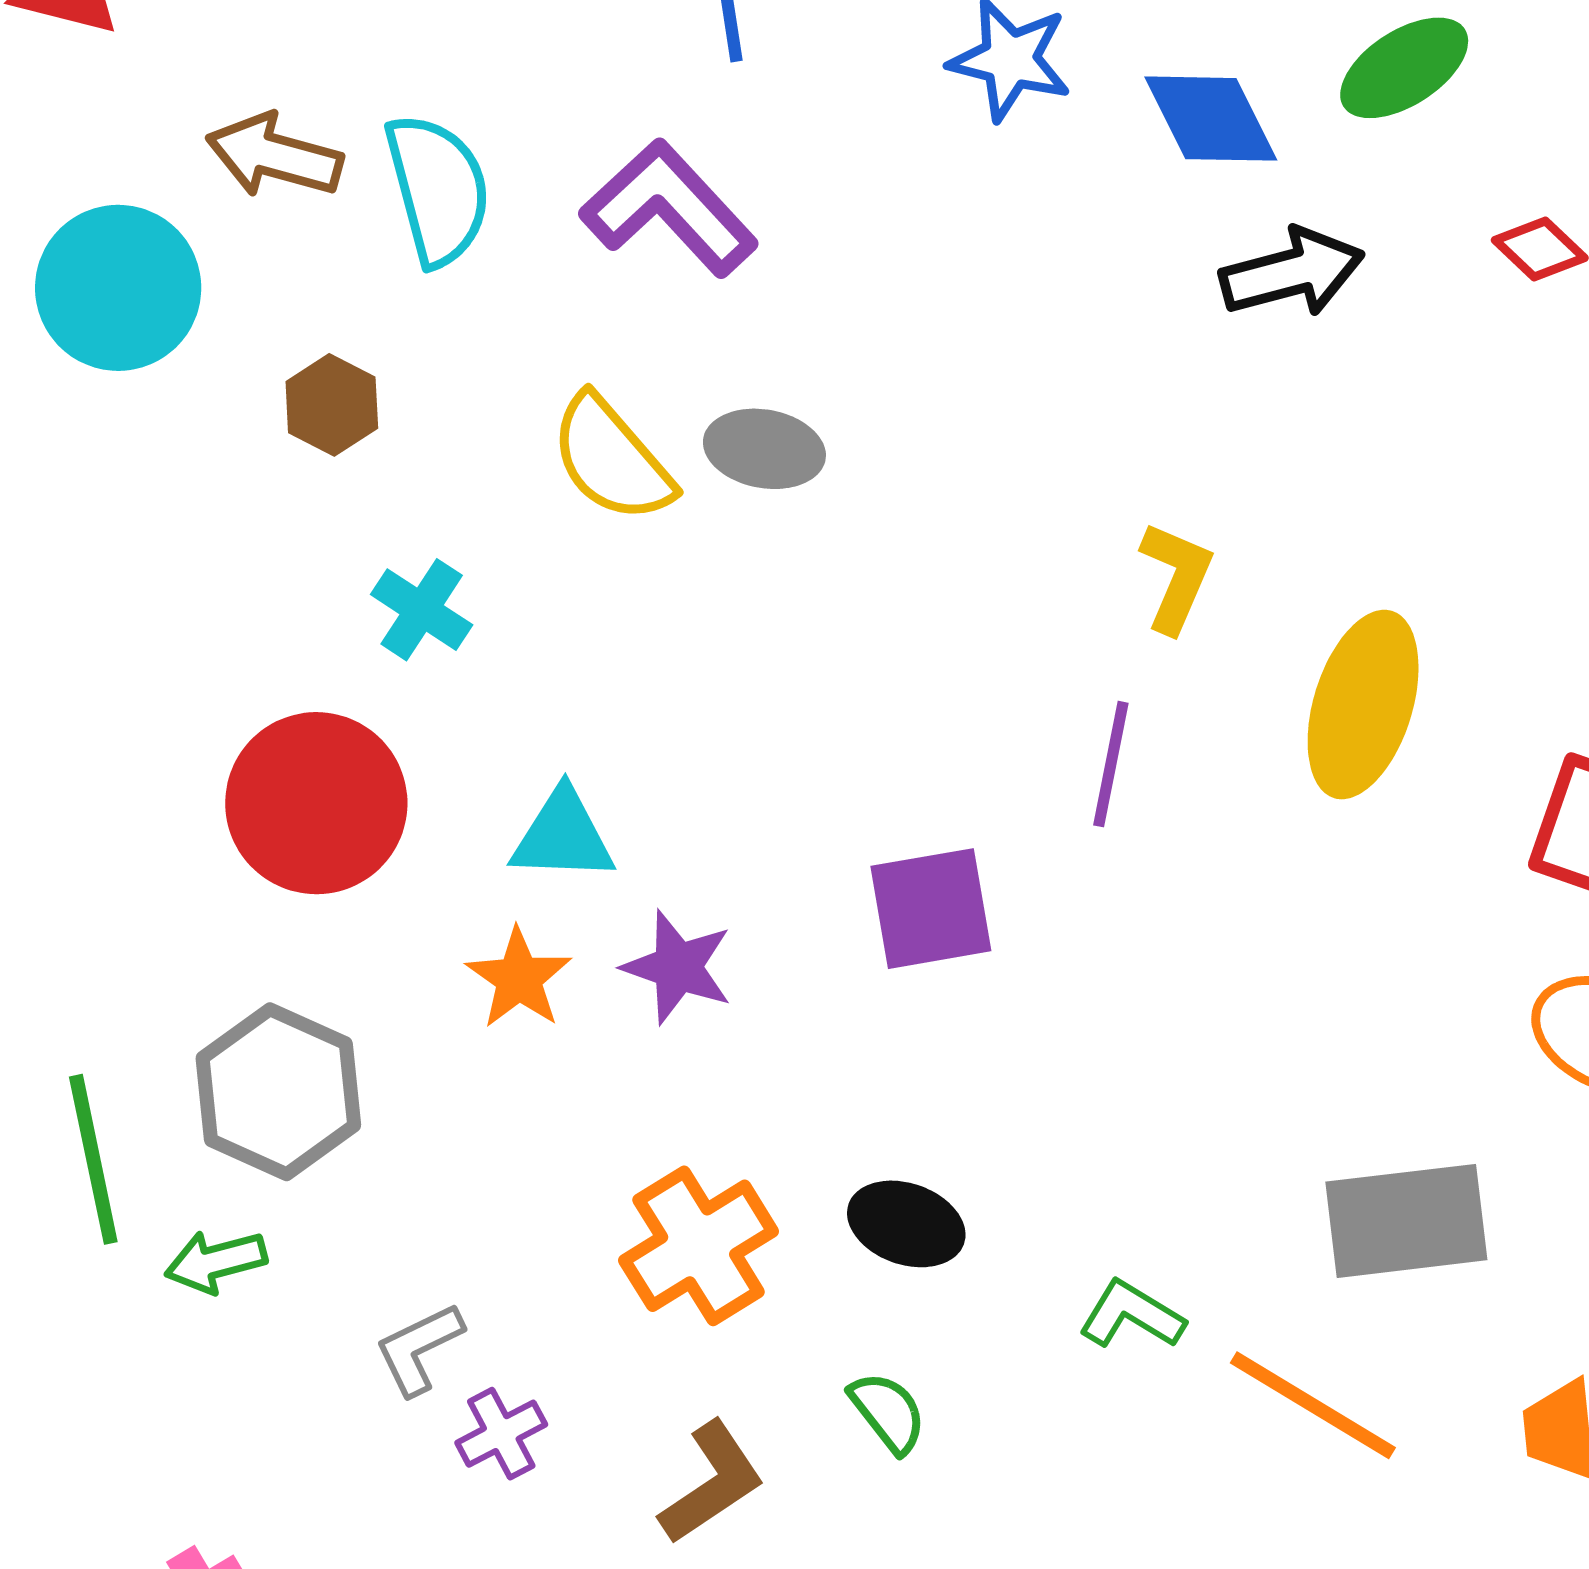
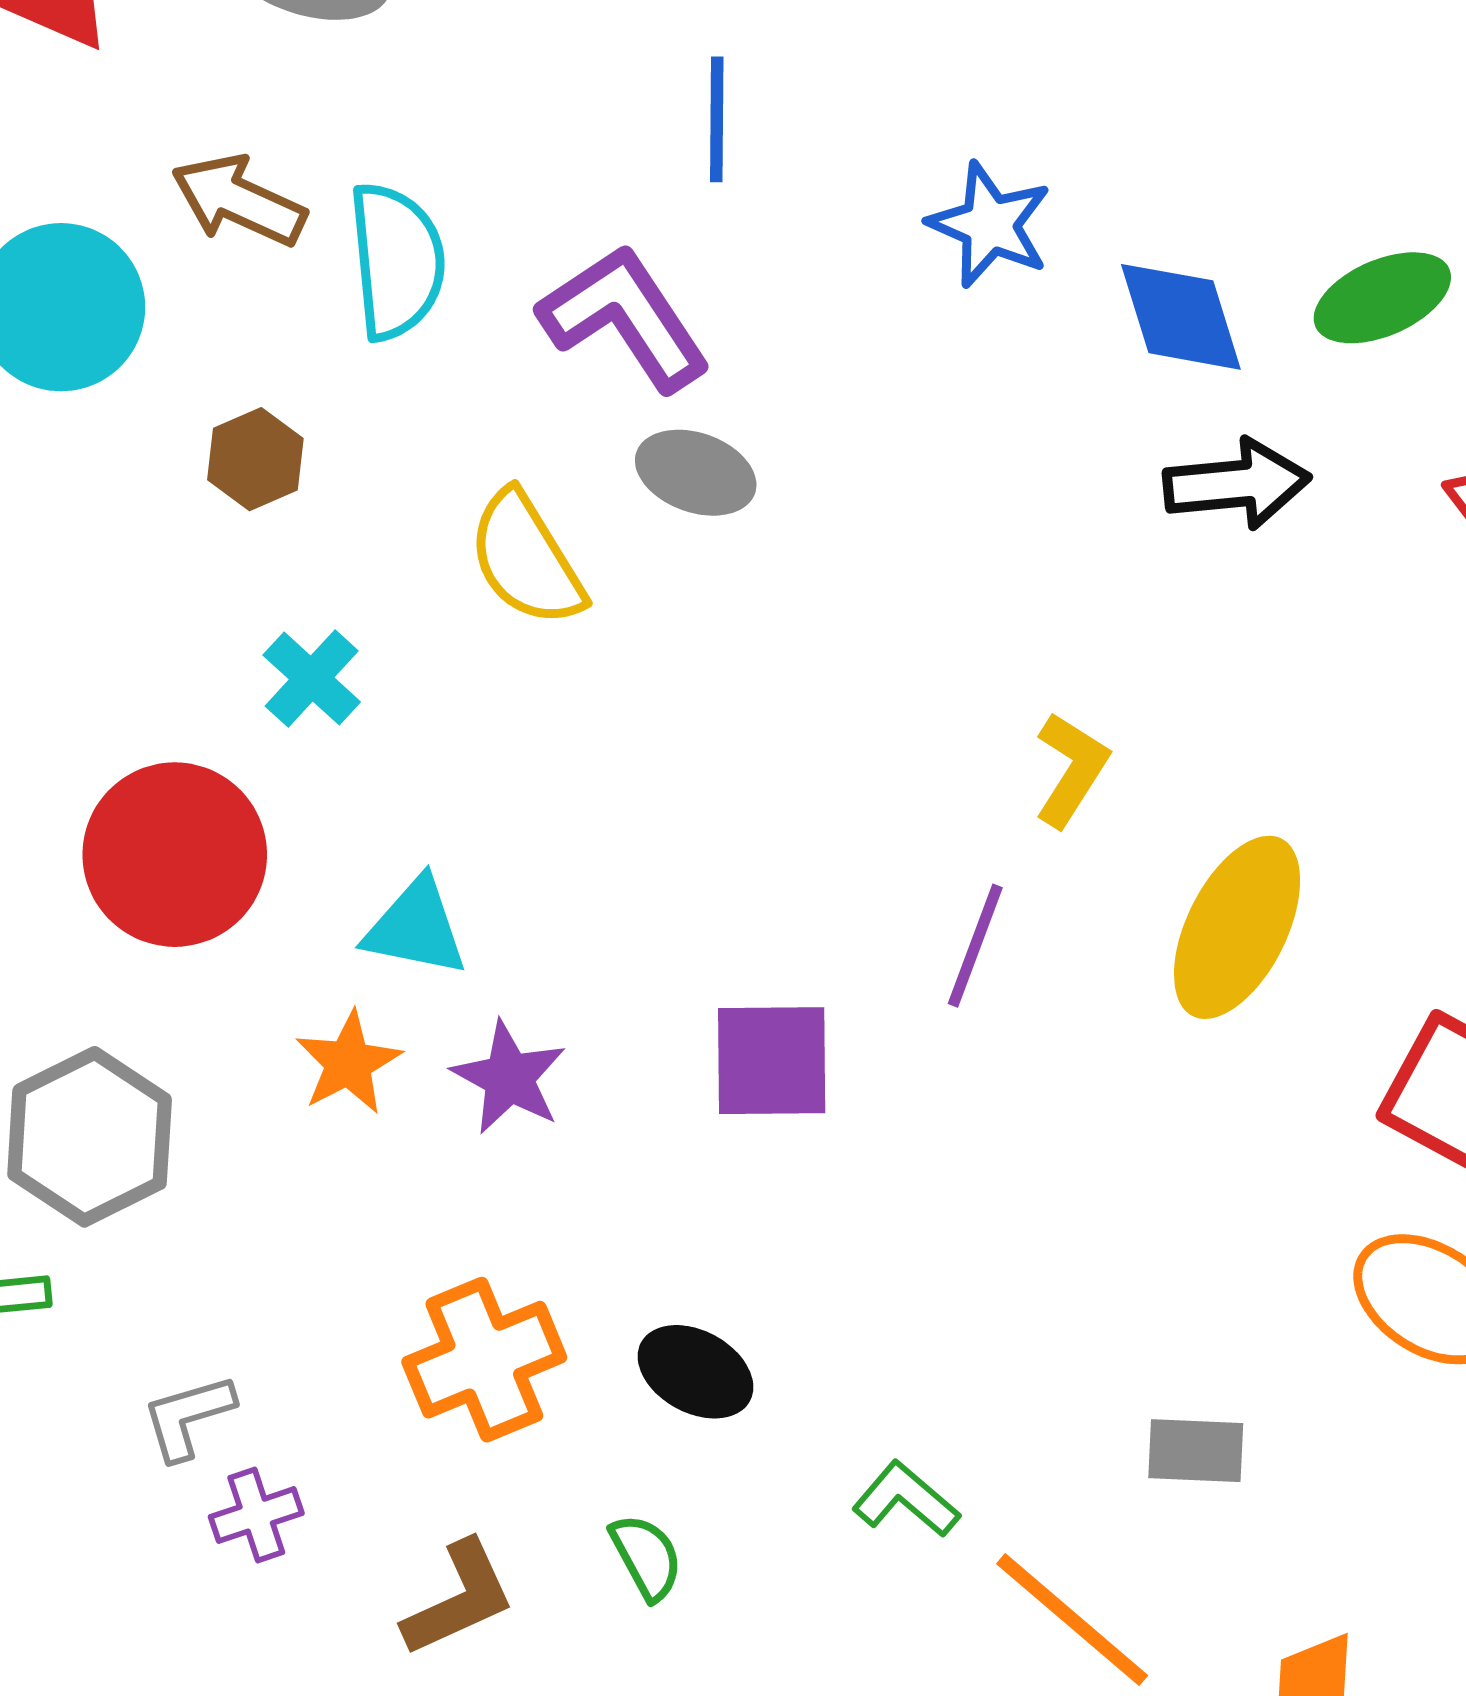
gray ellipse: (764, 449) -> (696, 473), moved
gray rectangle: (1406, 1221) -> (1196, 1451), size x0.6

